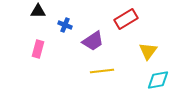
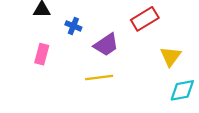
yellow line: (102, 71) -> (99, 77), moved

